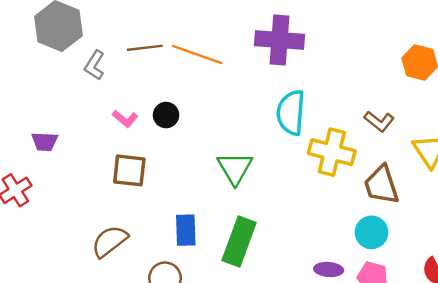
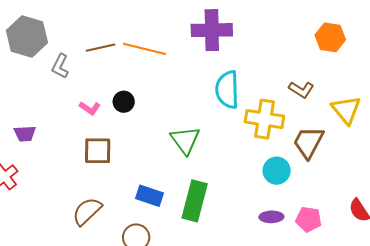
brown trapezoid: (381, 185) -> (308, 142), turned 51
blue rectangle: (186, 230) -> (149, 196), turned -64
cyan circle: (372, 232) -> (277, 171), moved

